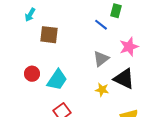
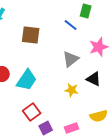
brown square: (49, 35) -> (31, 35), moved
black triangle: (124, 79) -> (94, 79), size x0.7

